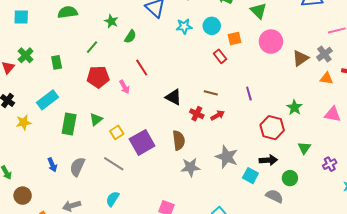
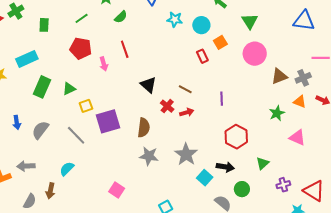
orange square: (234, 38) -> (220, 42), turned -32
green star: (294, 107) -> (277, 113), moved

